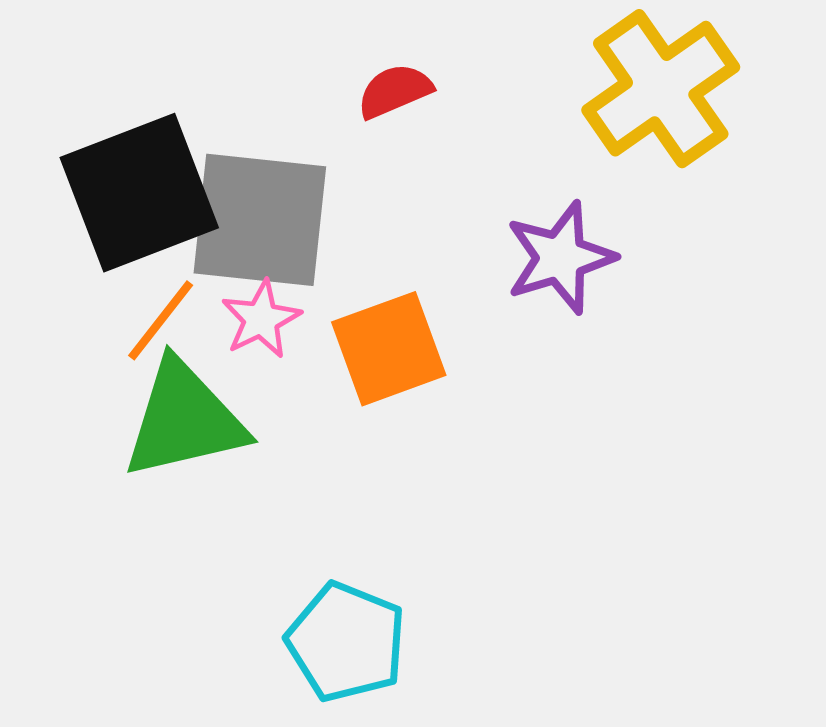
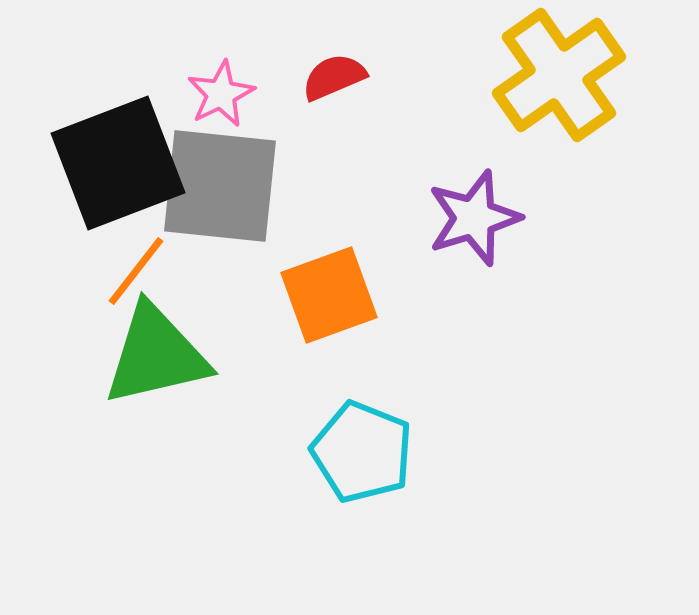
pink star: (261, 319) -> (221, 94), moved
cyan pentagon: (346, 642) -> (362, 452), moved

